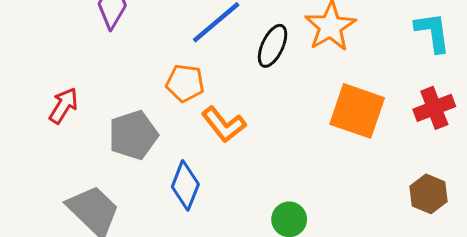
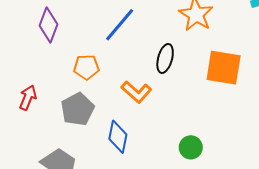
black ellipse: (273, 46) -> (165, 58), moved
orange pentagon: (185, 83) -> (86, 67), moved

